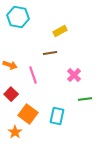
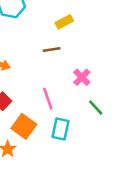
pink line: (33, 75) -> (48, 99), moved
green line: (85, 99) -> (96, 107), turned 56

